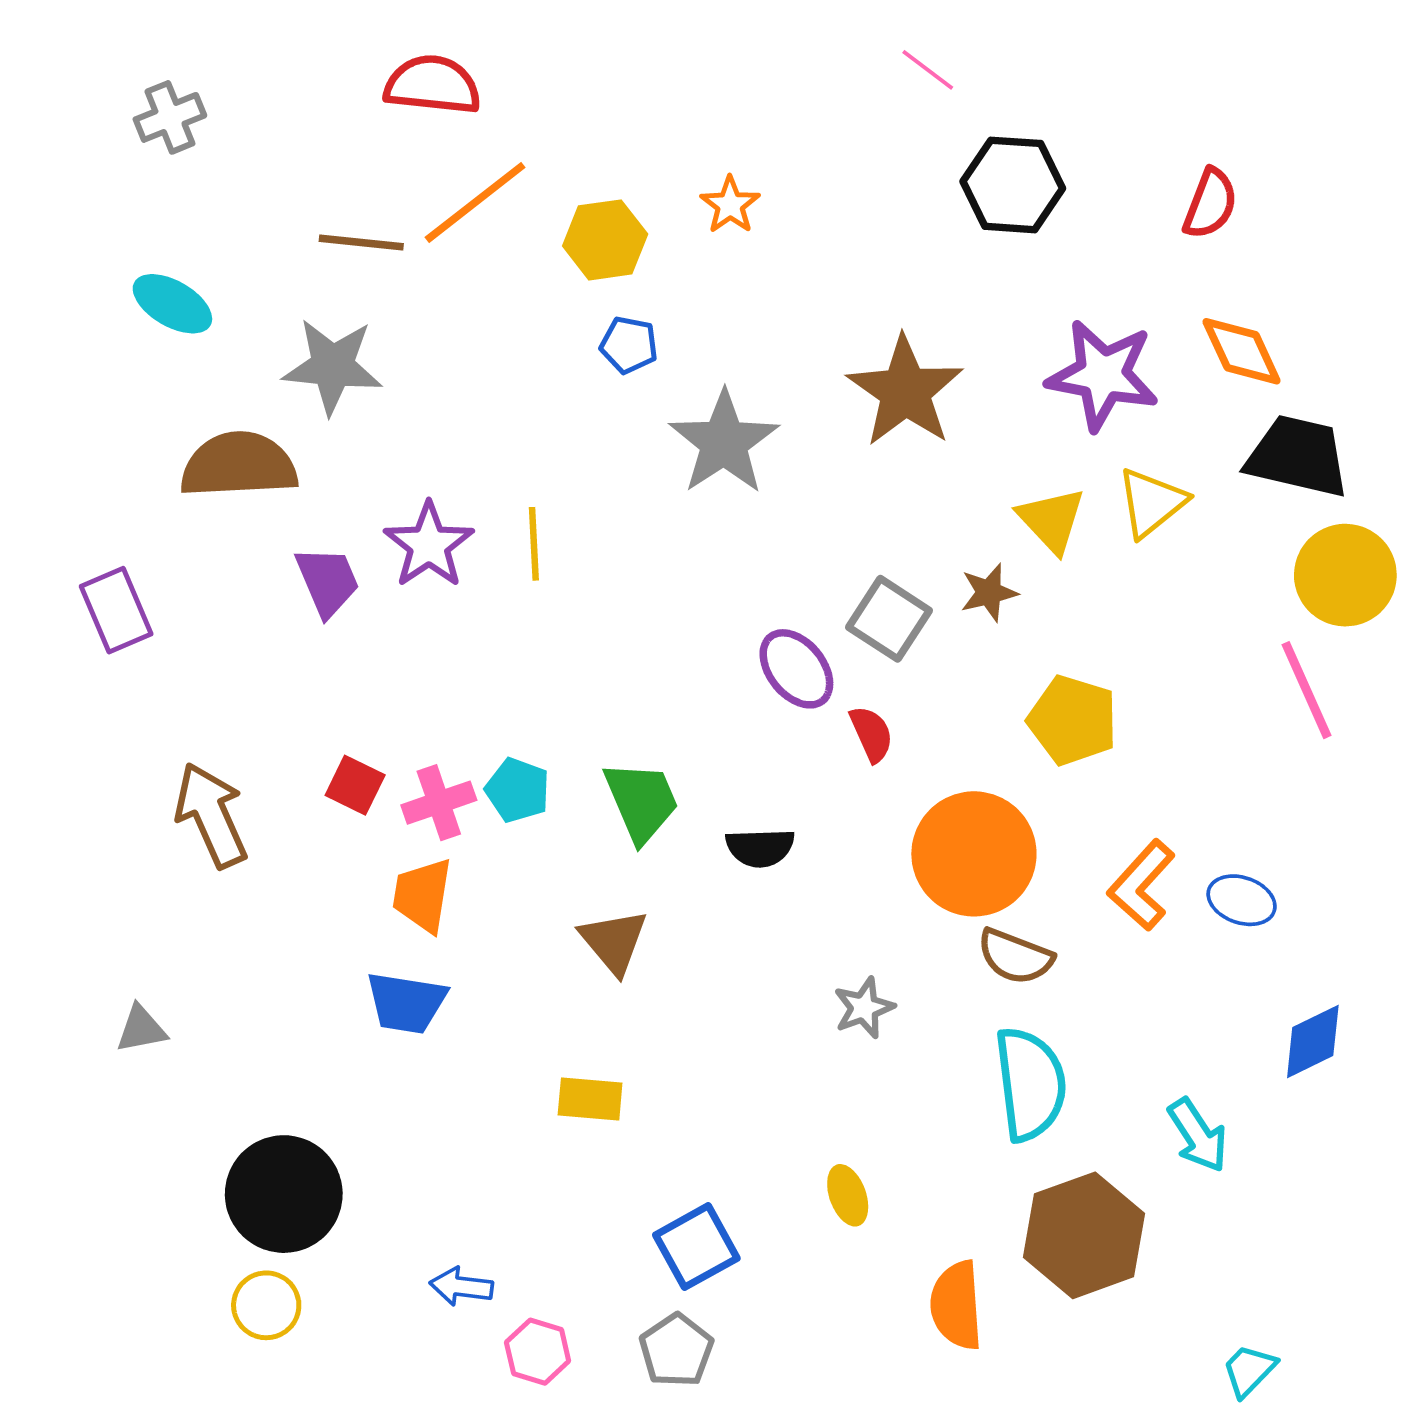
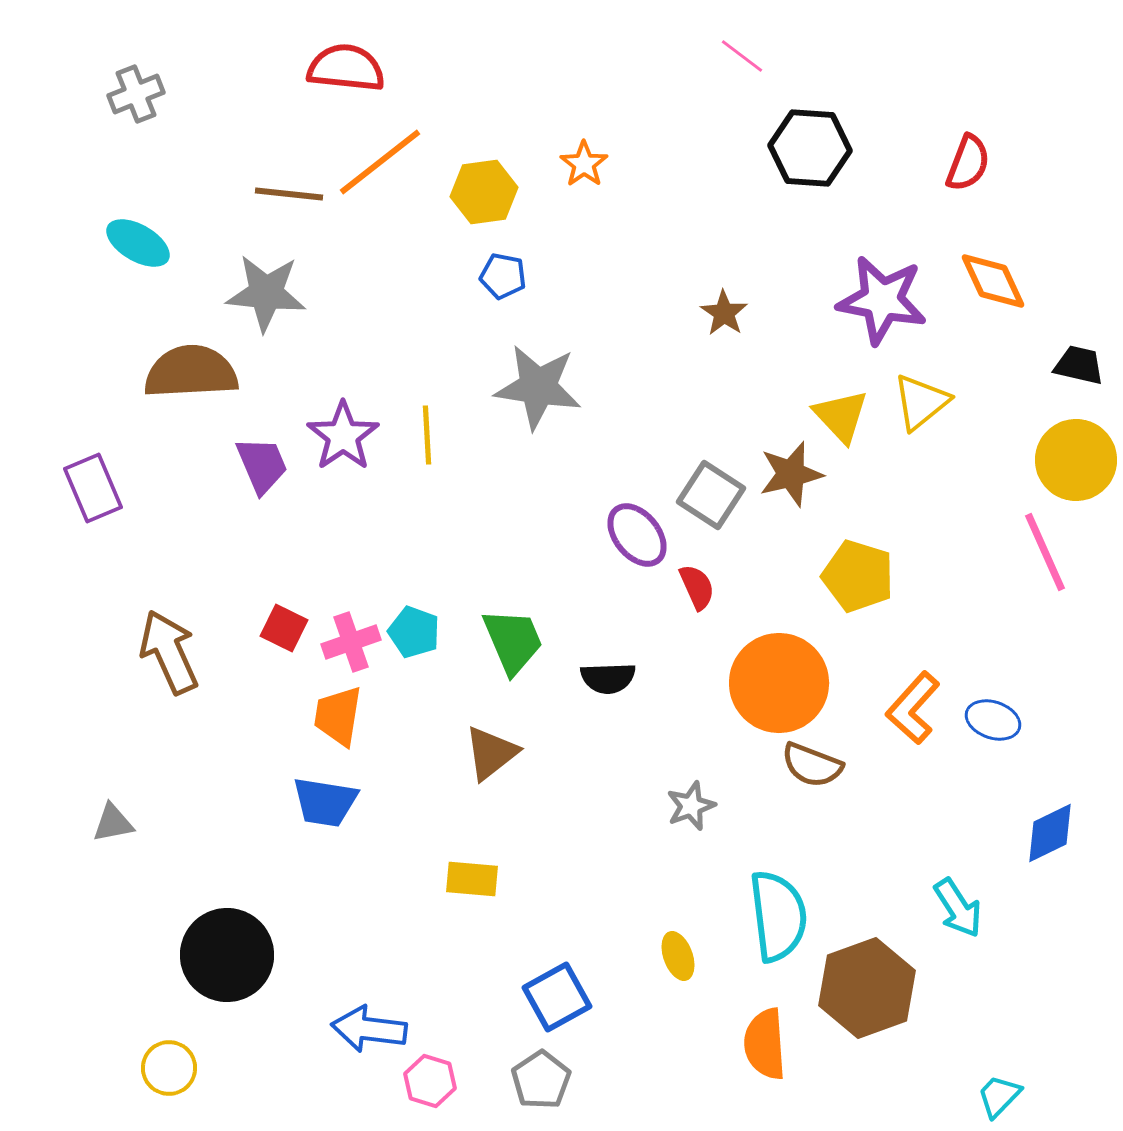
brown star: (905, 391) -> (724, 313), size x0.5
gray star: (724, 443) -> (538, 387), moved, turned -30
black trapezoid: (1298, 456) -> (1079, 365), moved, size x0.6
brown star: (989, 593) -> (791, 474), size x1.4
brown triangle: (614, 941) -> (491, 753), turned 32
cyan semicircle: (1030, 1084) -> (778, 916), moved
blue arrow: (461, 1287) -> (369, 1029), size x1.5
yellow circle: (266, 1305) -> (169, 1068), moved

